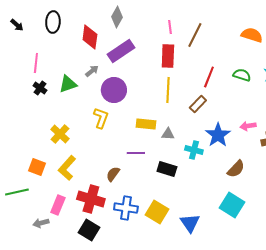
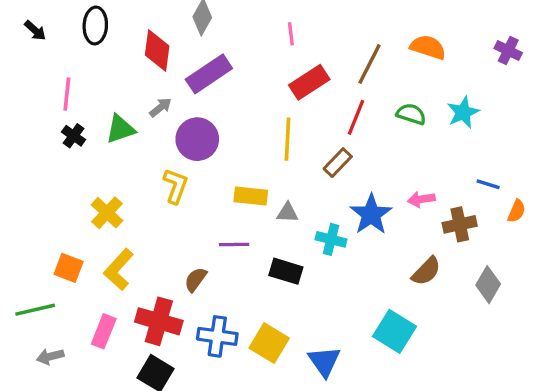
brown line: (195, 35) -> (369, 64), moved
red rectangle: (168, 56) -> (309, 82), moved, turned 55
brown semicircle: (236, 169) -> (426, 271), moved
gray arrow: (41, 223) -> (50, 356), moved

